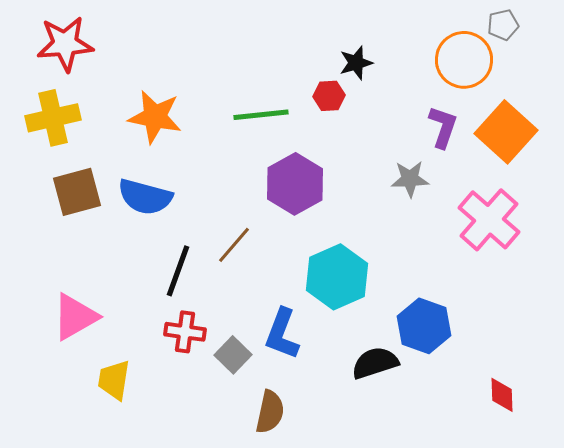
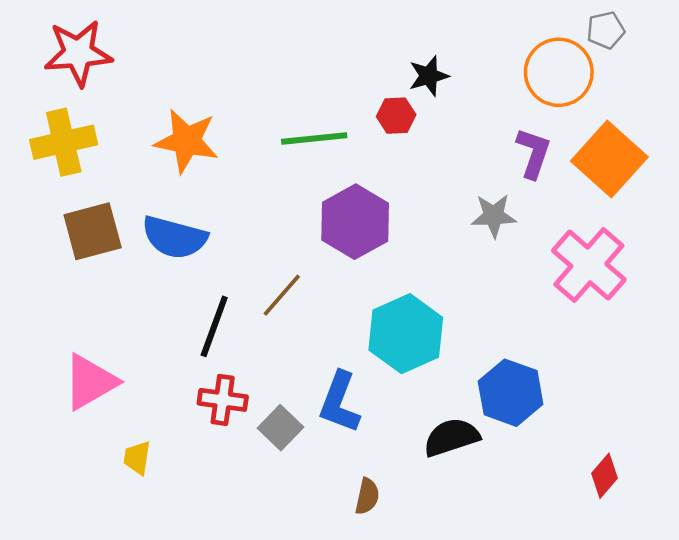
yellow trapezoid: (114, 380) -> (137, 458), size x0.7
red diamond: (502, 395) -> (605, 476), turned 42
brown semicircle: (270, 412) -> (367, 496), moved, size x0.7

